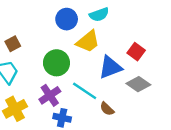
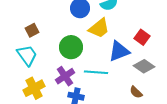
cyan line: (85, 91) -> (96, 72), turned -30
brown semicircle: (107, 109) -> (136, 92), moved

